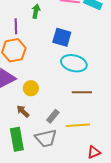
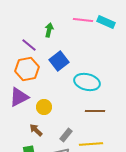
purple line: (16, 26) -> (29, 45), turned -49
blue square: (62, 37) -> (59, 61), moved, turned 36

